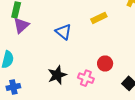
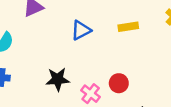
blue triangle: (63, 32) -> (81, 30), turned 36

